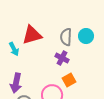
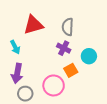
cyan circle: (86, 36) -> (89, 56), moved
cyan arrow: (14, 49) -> (15, 47), moved

